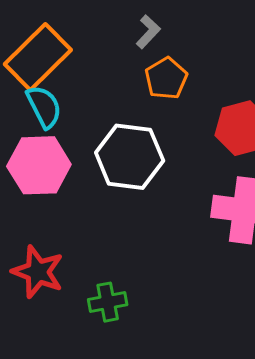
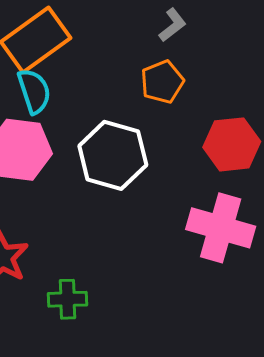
gray L-shape: (148, 32) -> (172, 25), moved

